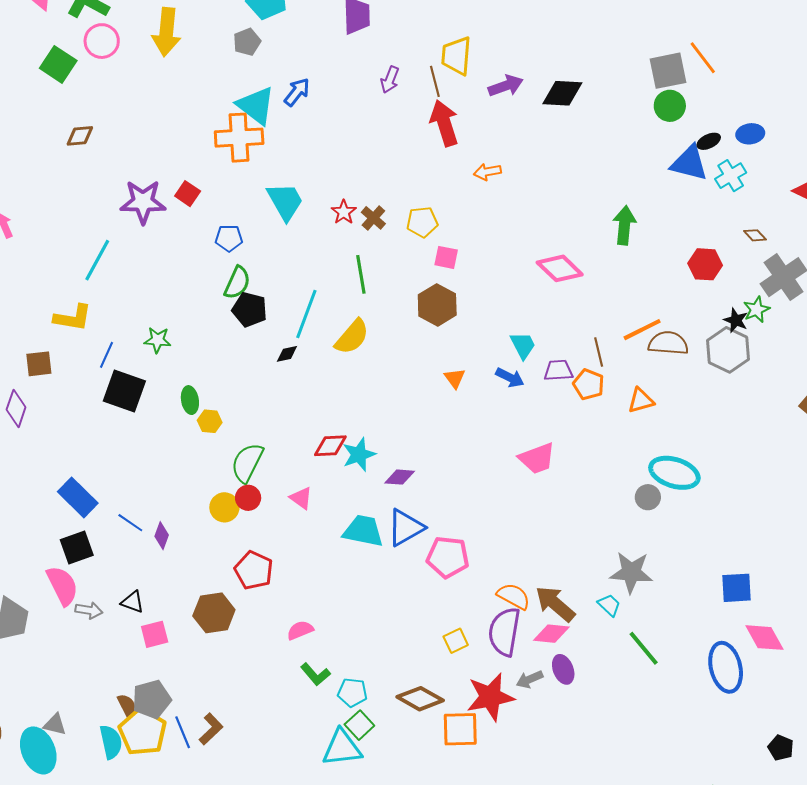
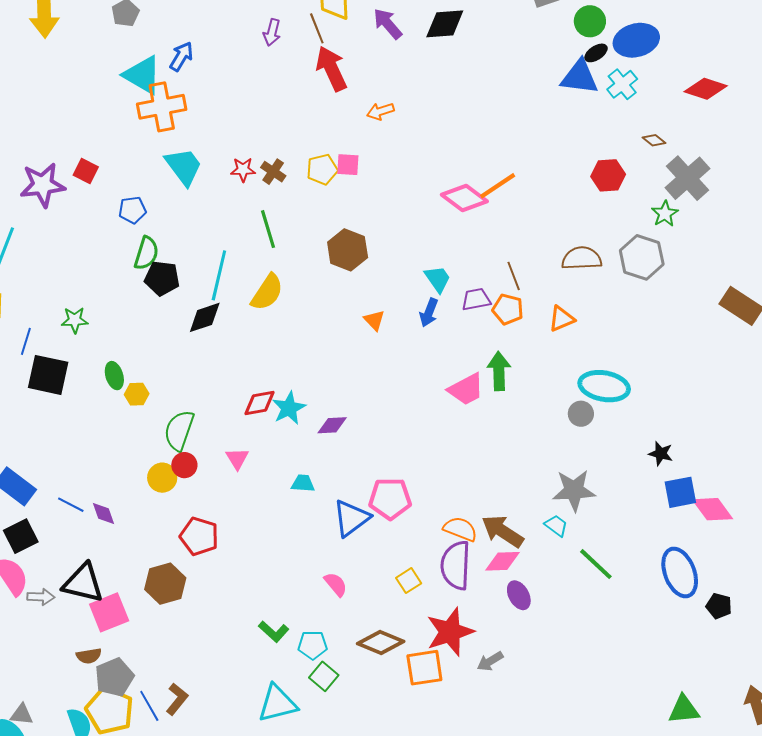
purple arrow: (506, 86) -> (388, 24), turned -104
green circle: (670, 106) -> (590, 21), moved
blue ellipse: (750, 134) -> (636, 40), size x1.6
orange cross: (239, 138) -> (162, 107), moved
red star: (344, 212) -> (243, 170), turned -30
green arrow: (624, 225) -> (499, 371), moved
pink square: (446, 257) -> (348, 165), moved
black star: (736, 320) -> (661, 454), moved
orange line: (642, 330) -> (498, 186), moved
black diamond: (287, 354) -> (205, 317), size x1.6
blue arrow: (510, 378) -> (429, 313), turned 92
pink triangle: (301, 498) -> (237, 459), turned 30
blue triangle: (406, 527) -> (351, 518), moved
cyan trapezoid: (363, 531) -> (303, 483), size x0.6
purple diamond: (162, 536) -> (103, 514), turned -32
black triangle: (132, 602) -> (83, 583), size x1.8
pink semicircle: (300, 630) -> (336, 584), moved, turned 80
pink square: (155, 634) -> (109, 612), size x1.4
pink diamond: (765, 638) -> (713, 509), moved
gray arrow: (530, 679) -> (490, 661), moved
brown semicircle: (127, 706) -> (89, 656), moved, turned 115
cyan triangle: (342, 748) -> (277, 703), moved
black pentagon: (781, 748) -> (719, 606), moved

